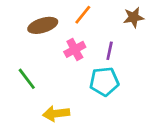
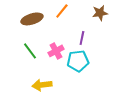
pink cross: (75, 49) -> (56, 51), moved
green line: (27, 79) -> (30, 51), moved

